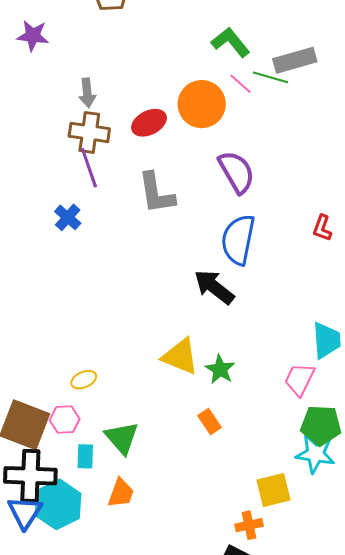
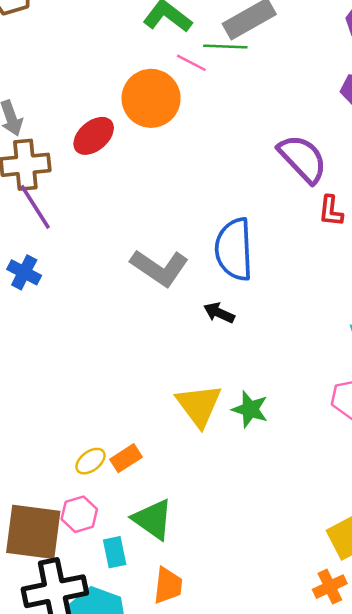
purple semicircle: (237, 172) -> (303, 159), moved
gray L-shape: (156, 193) -> (160, 268), moved, turned -33
black arrow: (214, 287) -> (219, 313), size x0.6
yellow triangle: (180, 356) -> (199, 405), turned 45
orange rectangle: (210, 421) -> (126, 458), moved, turned -75

